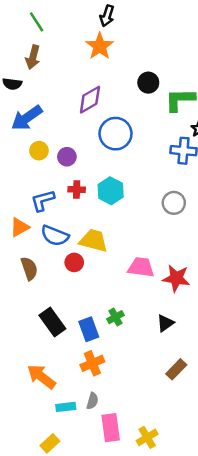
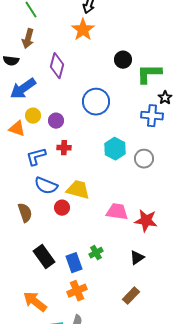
purple diamond: (90, 100) -> (57, 66), moved, turned -45
cyan hexagon: (111, 191) -> (115, 149), moved
orange triangle: (20, 227) -> (17, 129), moved, turned 48
brown rectangle: (176, 369) -> (131, 296), moved

